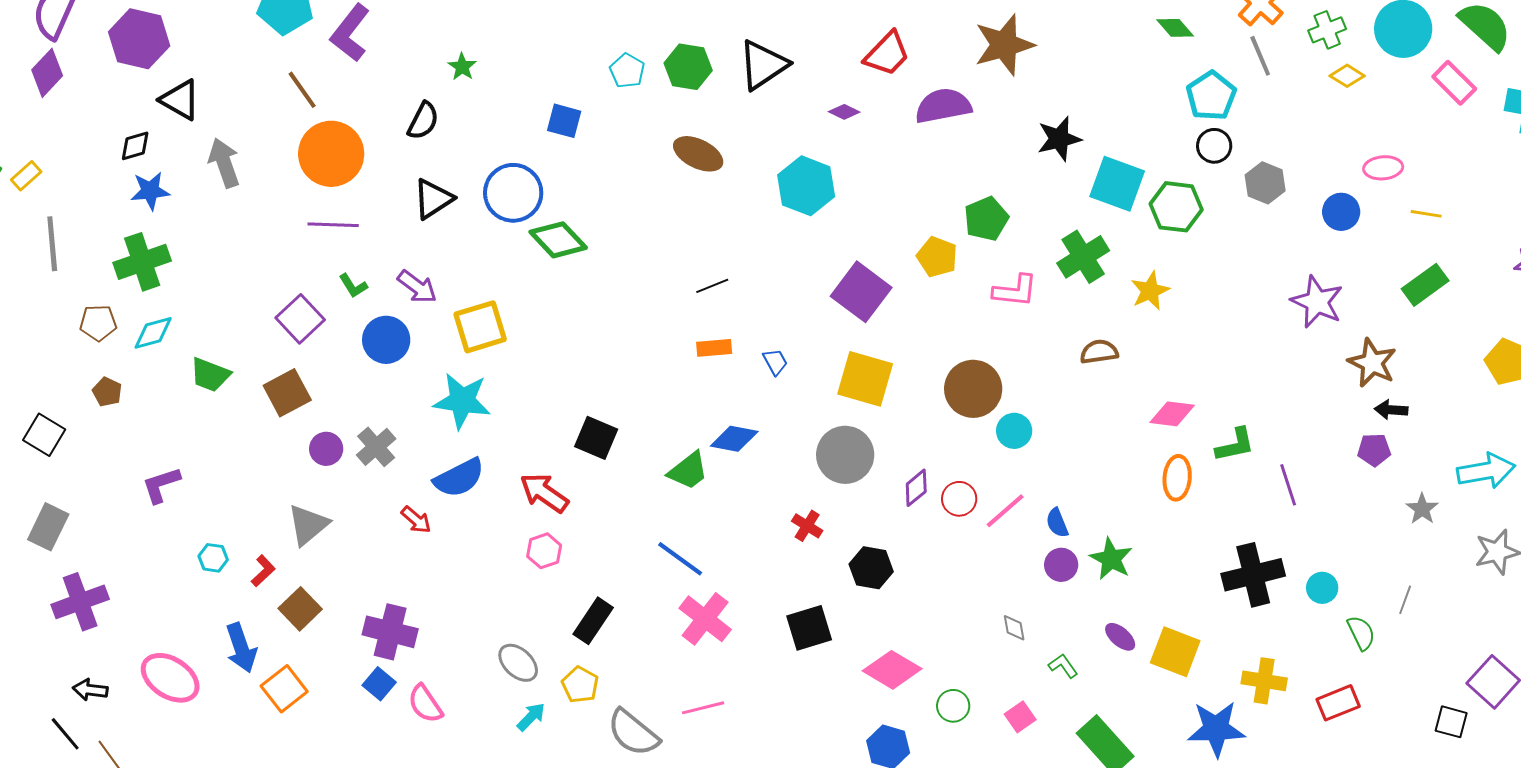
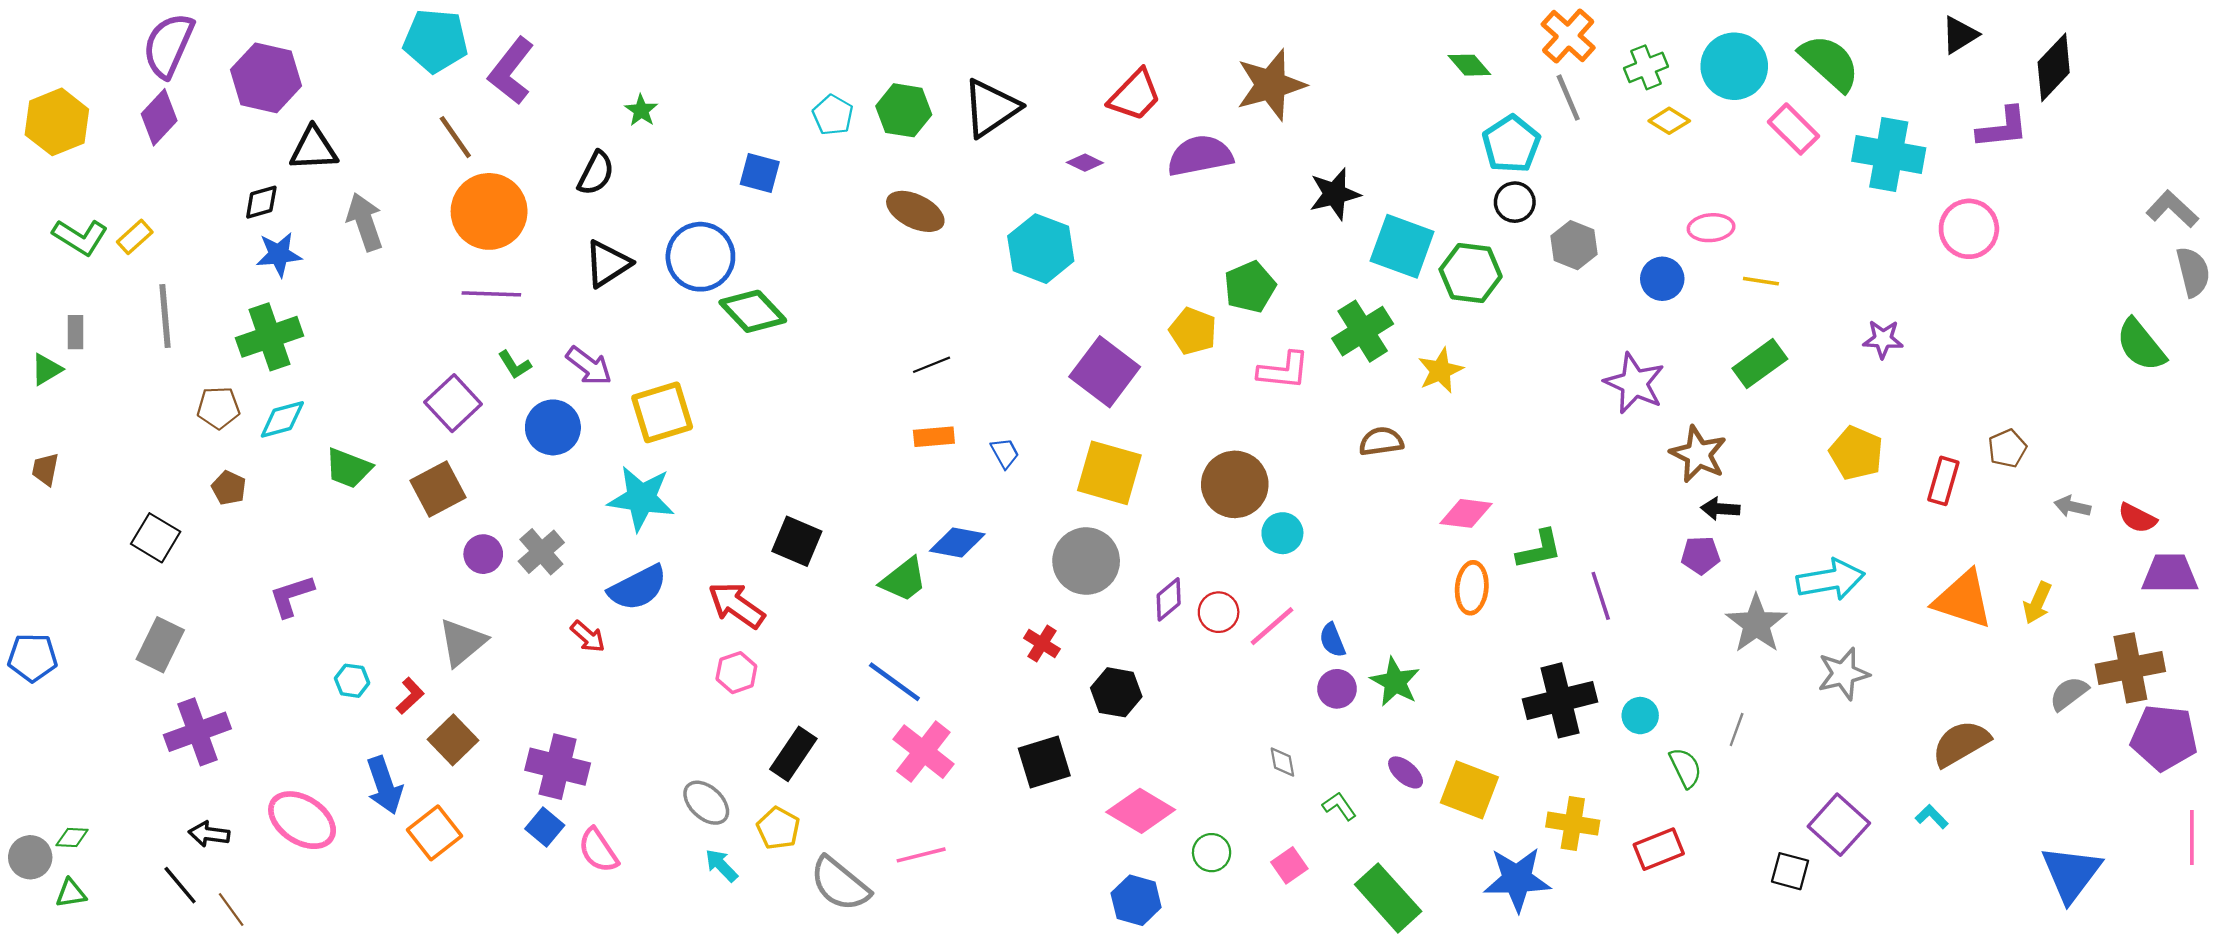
black triangle: (180, 100) -> (314, 149), turned -33
gray star: (1422, 509) -> (1756, 624), size x1.6
cyan arrow: (531, 717) -> (721, 865), turned -88

